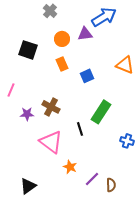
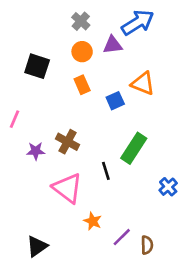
gray cross: (50, 11) -> (81, 21), moved
orange triangle: (125, 65) -> (143, 83), moved
blue cross: (127, 141) -> (168, 187), turned 32

